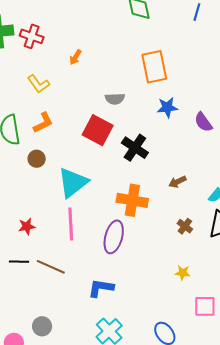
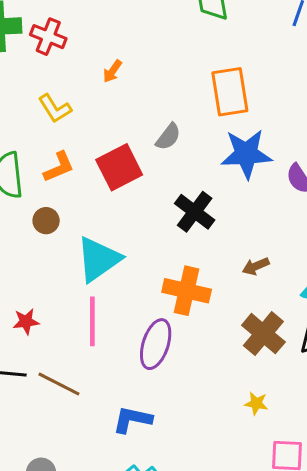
gray semicircle: (115, 99) -> (168, 137), turned -54
blue star: (167, 107) -> (246, 154), size x1.6
red square: (98, 130) -> (119, 167), moved, turned 32
brown cross: (185, 226) -> (263, 334), size x1.8

